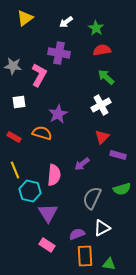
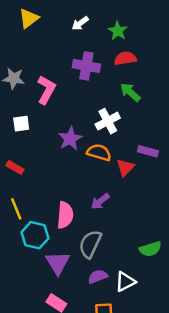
purple cross: (59, 53) -> (86, 66), moved
white cross: (101, 105) -> (108, 121), moved
orange semicircle: (42, 133) -> (99, 152), moved
purple rectangle: (118, 155) -> (148, 151), moved
green semicircle: (122, 189) -> (150, 249), moved
gray semicircle: (92, 198) -> (90, 244), moved
purple semicircle: (77, 234) -> (98, 277), moved

